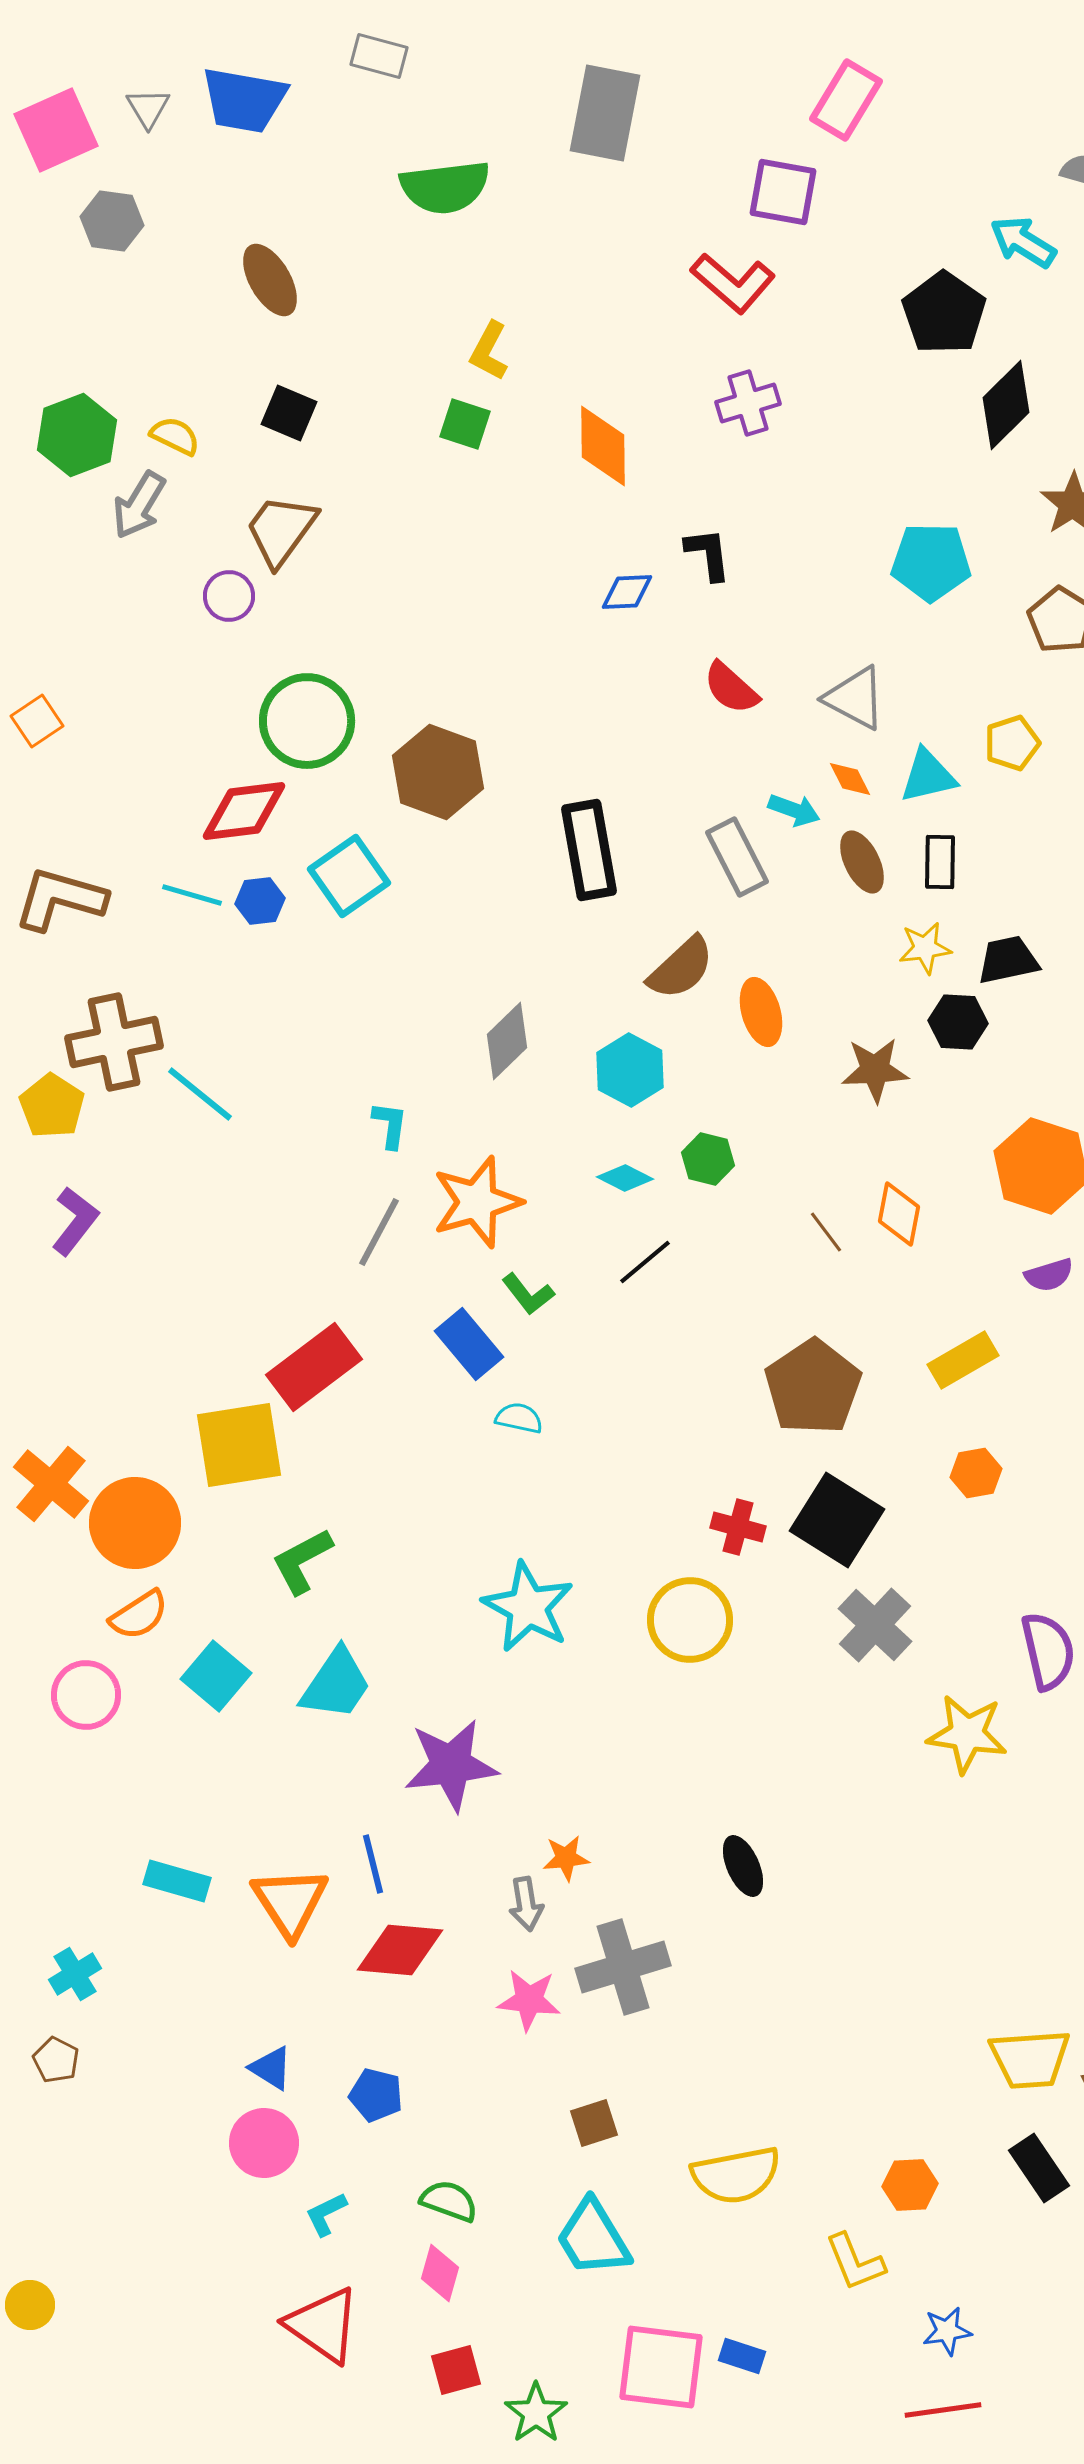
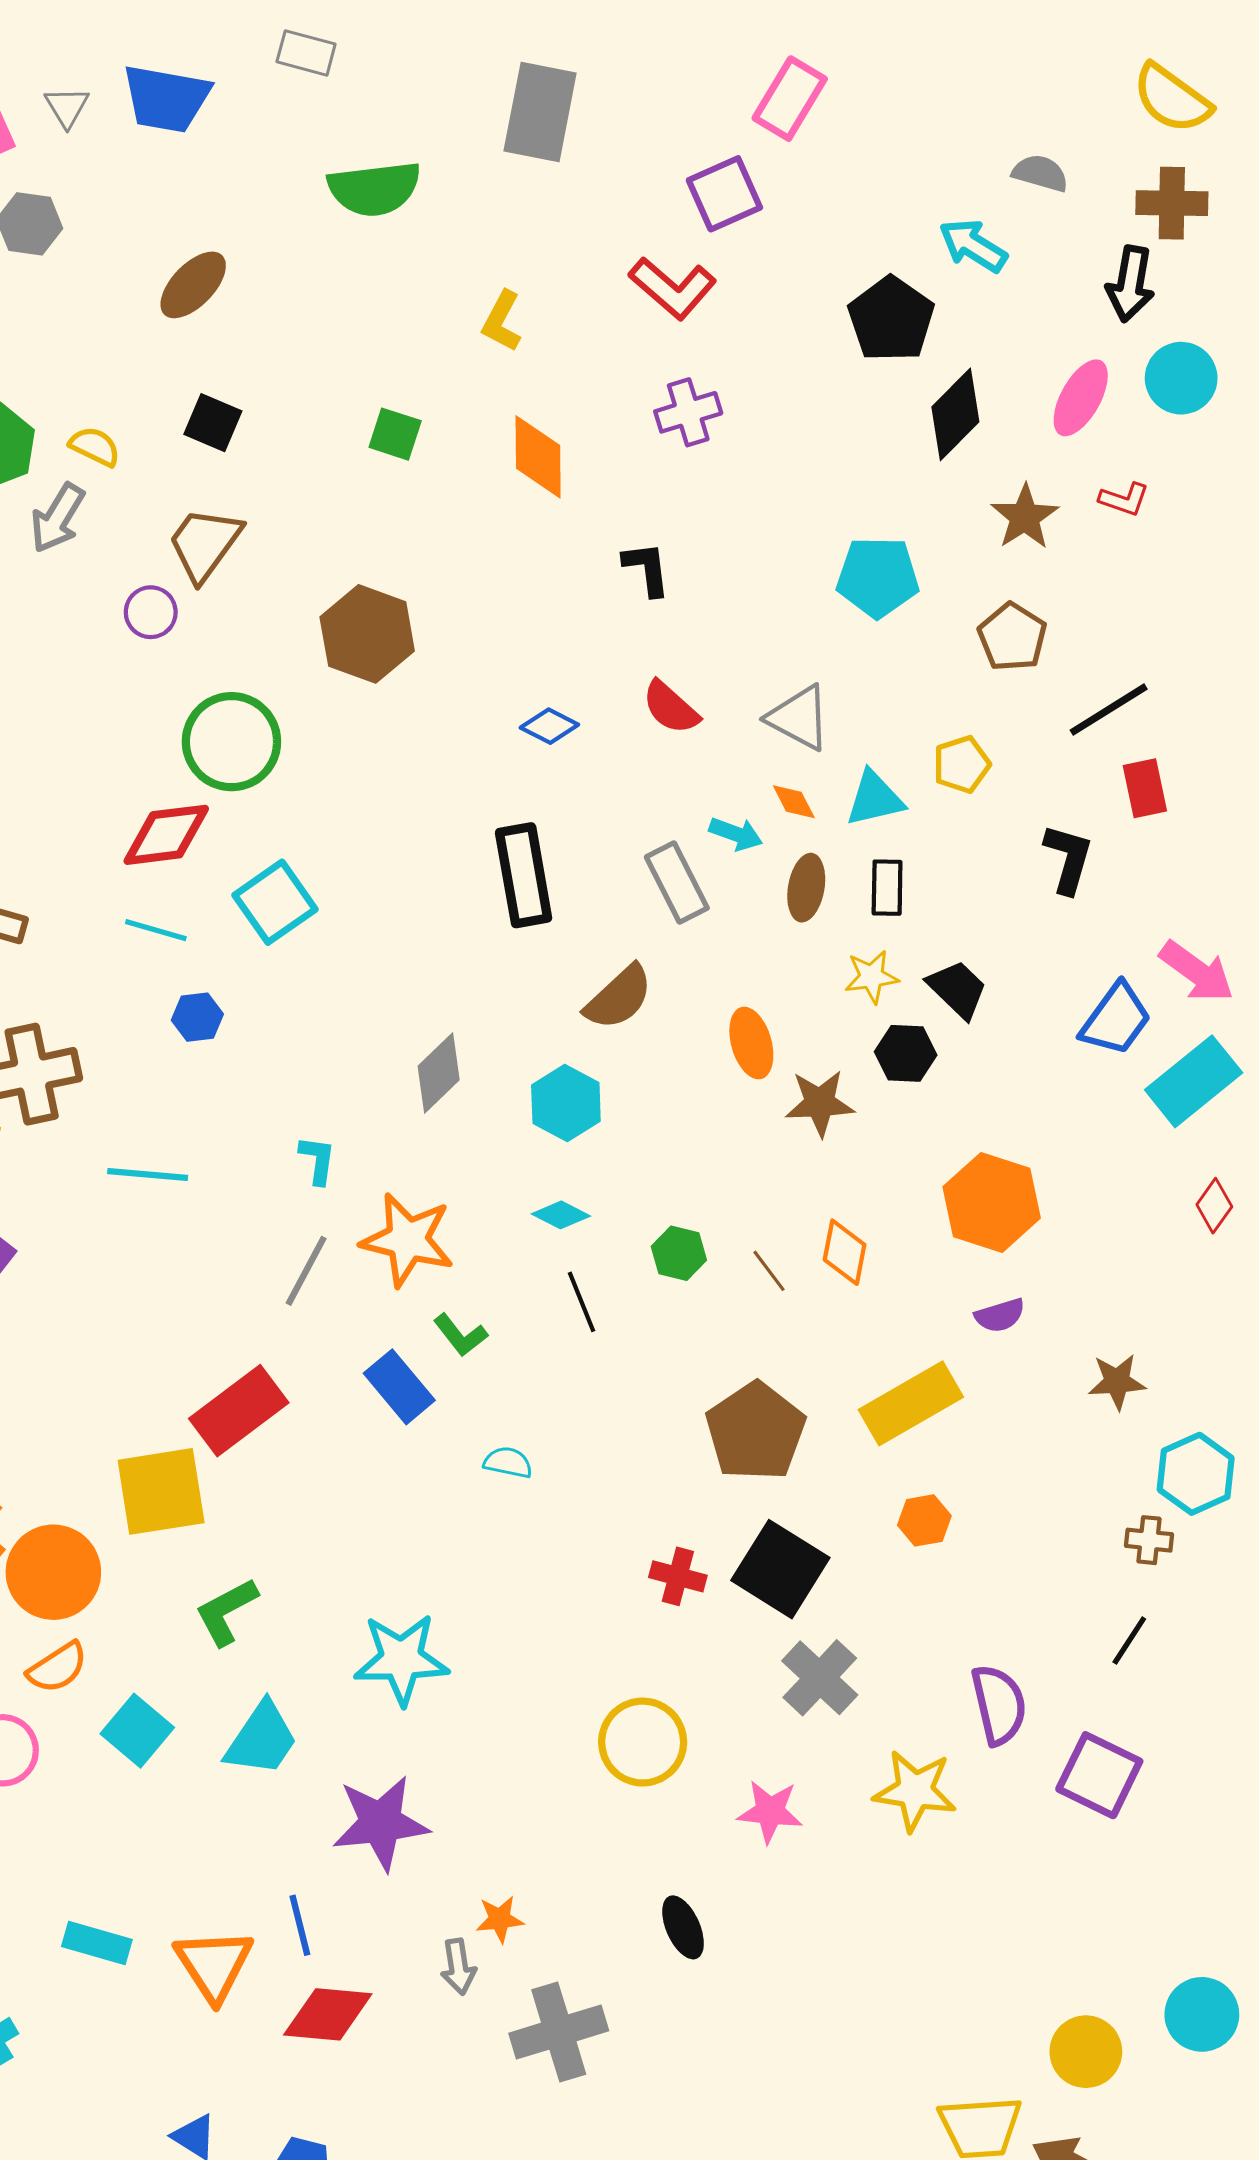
purple square: (783, 192) -> (724, 194), turned -34
brown ellipse: (270, 280) -> (193, 285), turned 74
yellow L-shape: (489, 351) -> (502, 321), moved
blue diamond: (627, 592) -> (549, 726), moved, turned 30
brown hexagon: (438, 772) -> (367, 634), moved
brown ellipse: (862, 862) -> (806, 888), turned 36
cyan line: (192, 895) -> (156, 930), moved
blue hexagon: (260, 901) -> (197, 1017), moved
black trapezoid: (1008, 960) -> (957, 989), turned 56
orange ellipse: (761, 1012) -> (751, 1043), moved
cyan line: (200, 1094) -> (148, 1175), moved, turned -34
green hexagon: (708, 1159) -> (679, 1253), moved
orange star: (477, 1202) -> (408, 1240), turned 30
black line: (645, 1262) -> (582, 1302), turned -72
yellow rectangle: (963, 1360) -> (911, 1403), size x1.4
cyan semicircle: (519, 1418) -> (508, 1462), moved
cyan star: (528, 1607) -> (401, 1659), moved, turned -30
yellow circle: (690, 1620) -> (643, 1742), moved
pink star: (529, 2000) -> (770, 1811), moved

